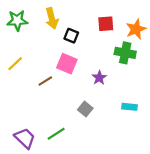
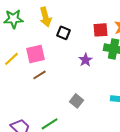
red square: (106, 24) -> (101, 30), moved
pink square: (67, 64) -> (36, 54), moved, turned -36
purple star: (99, 78) -> (86, 60), moved

